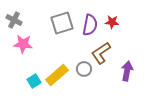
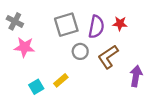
gray circle: (84, 69) -> (80, 51), moved
yellow rectangle: (57, 75) -> (61, 80), size x0.6

